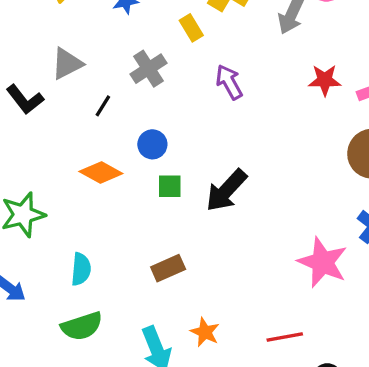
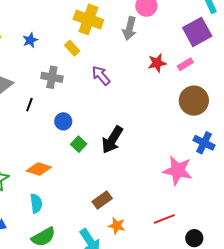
gray cross: (149, 69) -> (52, 77), turned -35
orange diamond: (101, 173) -> (39, 169), moved
green square: (170, 186) -> (79, 144), turned -35
brown rectangle: (168, 268) -> (102, 200), moved

